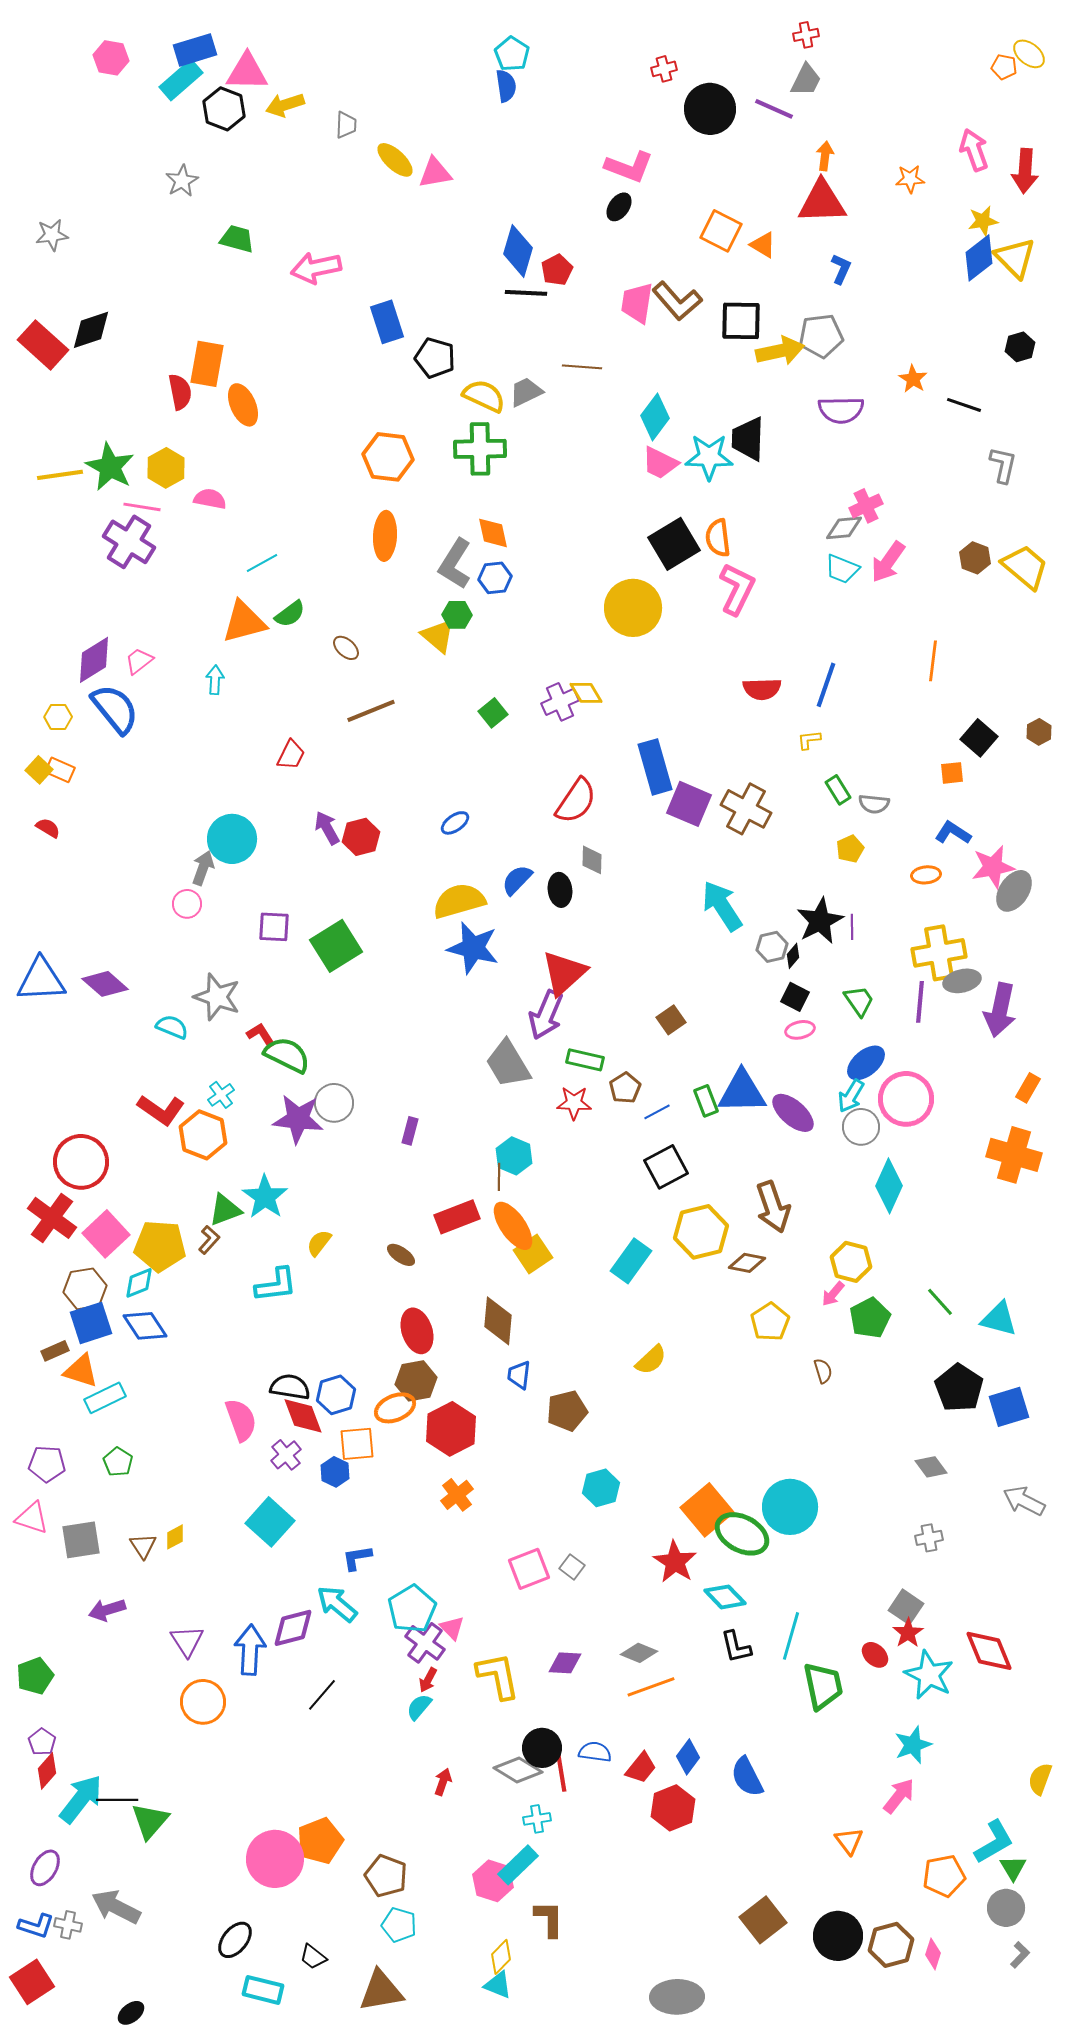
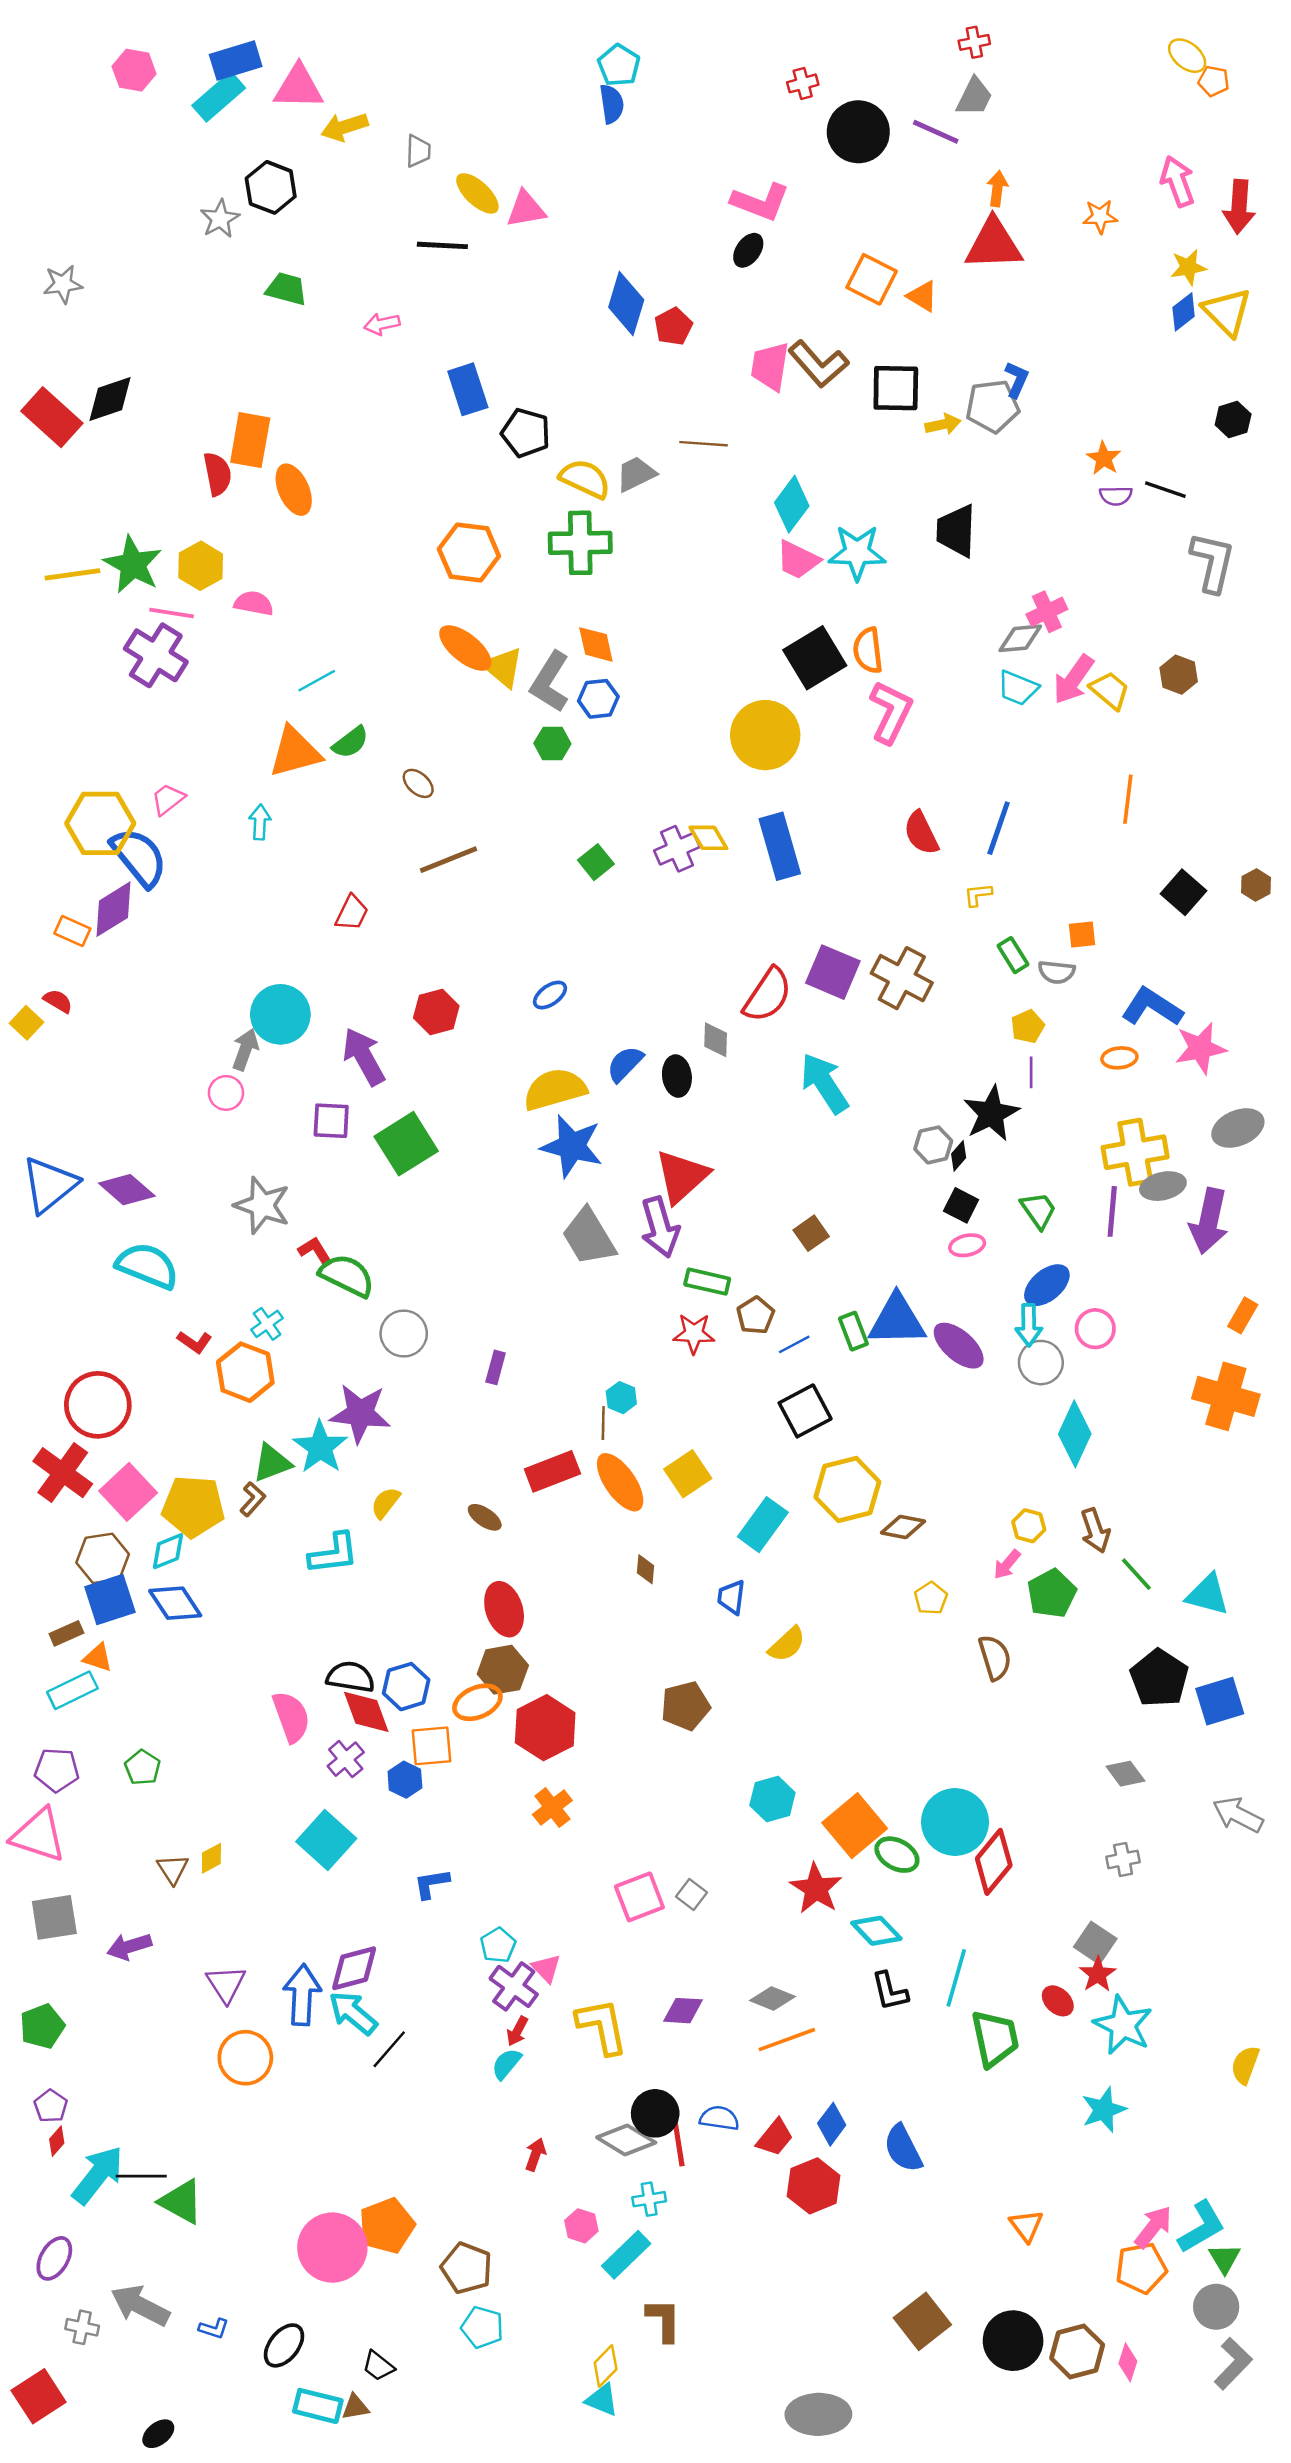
yellow ellipse: (1029, 54) -> (1187, 56), moved
black hexagon: (224, 109) -> (271, 187), moved
blue diamond: (979, 258) -> (1184, 312), size x0.7
pink arrow: (316, 268) -> (382, 324), size x0.6
blue L-shape: (841, 269) -> (1017, 380), moved
black line: (526, 293) -> (442, 245), moved
yellow arrow: (780, 351) -> (943, 424), size x0.6
purple semicircle: (841, 410) -> (1116, 496), moved, size x0.6
black trapezoid: (748, 439) -> (956, 531), moved
gray L-shape: (1003, 465) -> (1213, 562), size x1.4
orange ellipse: (385, 536) -> (465, 648), turned -54
yellow trapezoid: (1025, 567) -> (1110, 690), moved, size x0.7
yellow triangle: (438, 636) -> (503, 667), moved
purple diamond: (94, 660) -> (114, 909), moved
red semicircle: (762, 689) -> (921, 833), turned 66
yellow hexagon: (58, 717) -> (100, 823), moved, size x2.0
blue rectangle: (655, 767) -> (780, 846), moved
yellow square: (39, 770) -> (26, 1023), moved
orange square: (952, 773) -> (1082, 935), moved
red semicircle: (576, 801) -> (768, 995), moved
purple arrow: (327, 828) -> (364, 1057), moved, size x1.4
blue L-shape: (953, 833) -> (1152, 1007), size x1.4
gray ellipse: (1014, 891) -> (1238, 1128), moved, turned 33
cyan arrow: (722, 906) -> (824, 1083), moved
purple line: (852, 927) -> (1031, 1072), moved
blue triangle: (41, 980) -> (49, 1185), turned -36
purple arrow: (546, 1015) -> (660, 1227), turned -39
cyan semicircle: (172, 1027) -> (147, 1266), moved, size x1.6
gray trapezoid: (508, 1064) -> (589, 1237), moved
cyan arrow: (851, 1096) -> (1029, 1325), turned -32
pink circle: (906, 1099) -> (1095, 1329), size x0.6
red L-shape: (161, 1110) -> (195, 1342), size x0.6
purple star: (298, 1119) -> (360, 1413), moved
cyan hexagon: (514, 1156) -> (621, 1398), size x0.7
brown arrow: (773, 1207) -> (1095, 1531), moved, size x0.7
yellow square: (533, 1254) -> (688, 1474), moved
yellow hexagon: (851, 1262) -> (1029, 1526), size x0.7
brown diamond: (498, 1321) -> (646, 1569), moved, size x0.5
yellow pentagon: (770, 1322) -> (931, 1598), size x0.7
orange triangle: (81, 1371) -> (98, 1658), size x0.7
brown semicircle: (823, 1371) -> (995, 1658), size x1.5
blue trapezoid: (519, 1375) -> (731, 1597), moved
cyan rectangle: (105, 1398) -> (72, 1690), moved
cyan hexagon: (601, 1488) -> (772, 1799), moved
pink triangle: (32, 1518) -> (39, 1835), size x1.4
green ellipse: (742, 1534) -> (897, 1855), size x0.7
gray square: (81, 1540) -> (54, 1917), moved
cyan arrow: (337, 1604) -> (353, 2013), moved
cyan pentagon: (412, 1609) -> (498, 1945), size x0.6
red diamond: (989, 1651) -> (994, 1862), moved, turned 62
red diamond: (47, 1771) -> (57, 2141), size x0.7
yellow semicircle: (1040, 1779) -> (1245, 2065), moved
pink arrow: (899, 1796) -> (1153, 2227), moved
green triangle: (150, 1821) -> (181, 2202), turned -42
pink hexagon: (493, 1881) -> (581, 2226), moved, size x0.7
blue L-shape: (36, 1926) -> (214, 2329), moved, size x0.7
gray L-shape: (1020, 1955) -> (1233, 2364), size x1.6
brown triangle: (381, 1991) -> (355, 2407), moved, size x0.5

